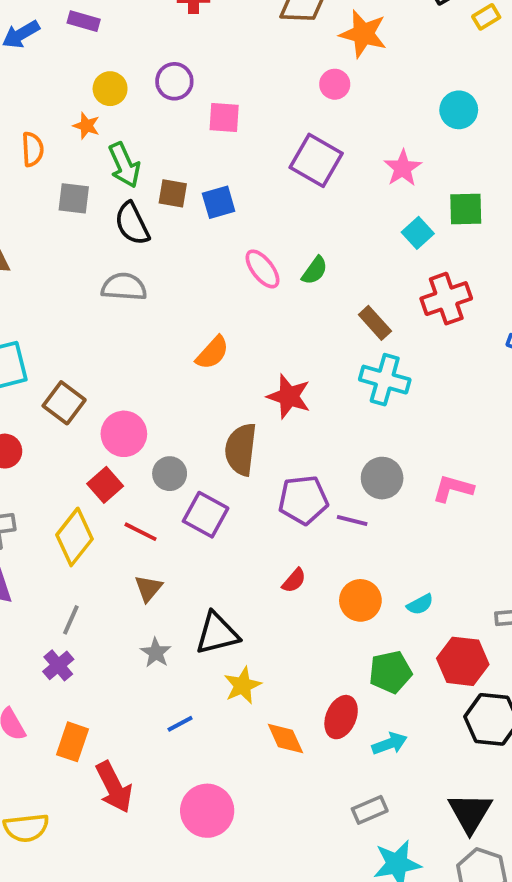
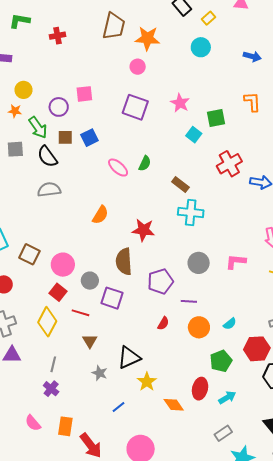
purple circle: (174, 81) -> (59, 107), moved
cyan circle: (459, 110) -> (201, 47), moved
red cross: (446, 299) -> (229, 164), moved
purple line: (352, 521) -> (189, 301), moved

